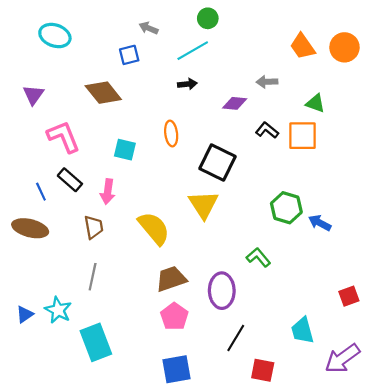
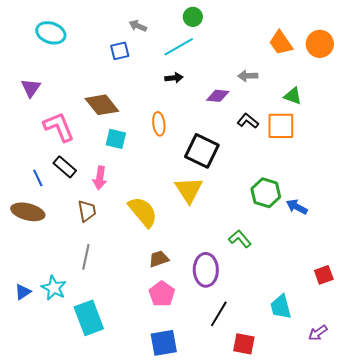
brown diamond: (103, 93) -> (102, 105), moved
brown trapezoid: (171, 279) -> (159, 259), size x0.7
purple arrow: (342, 358) -> (318, 333), size x0.6

